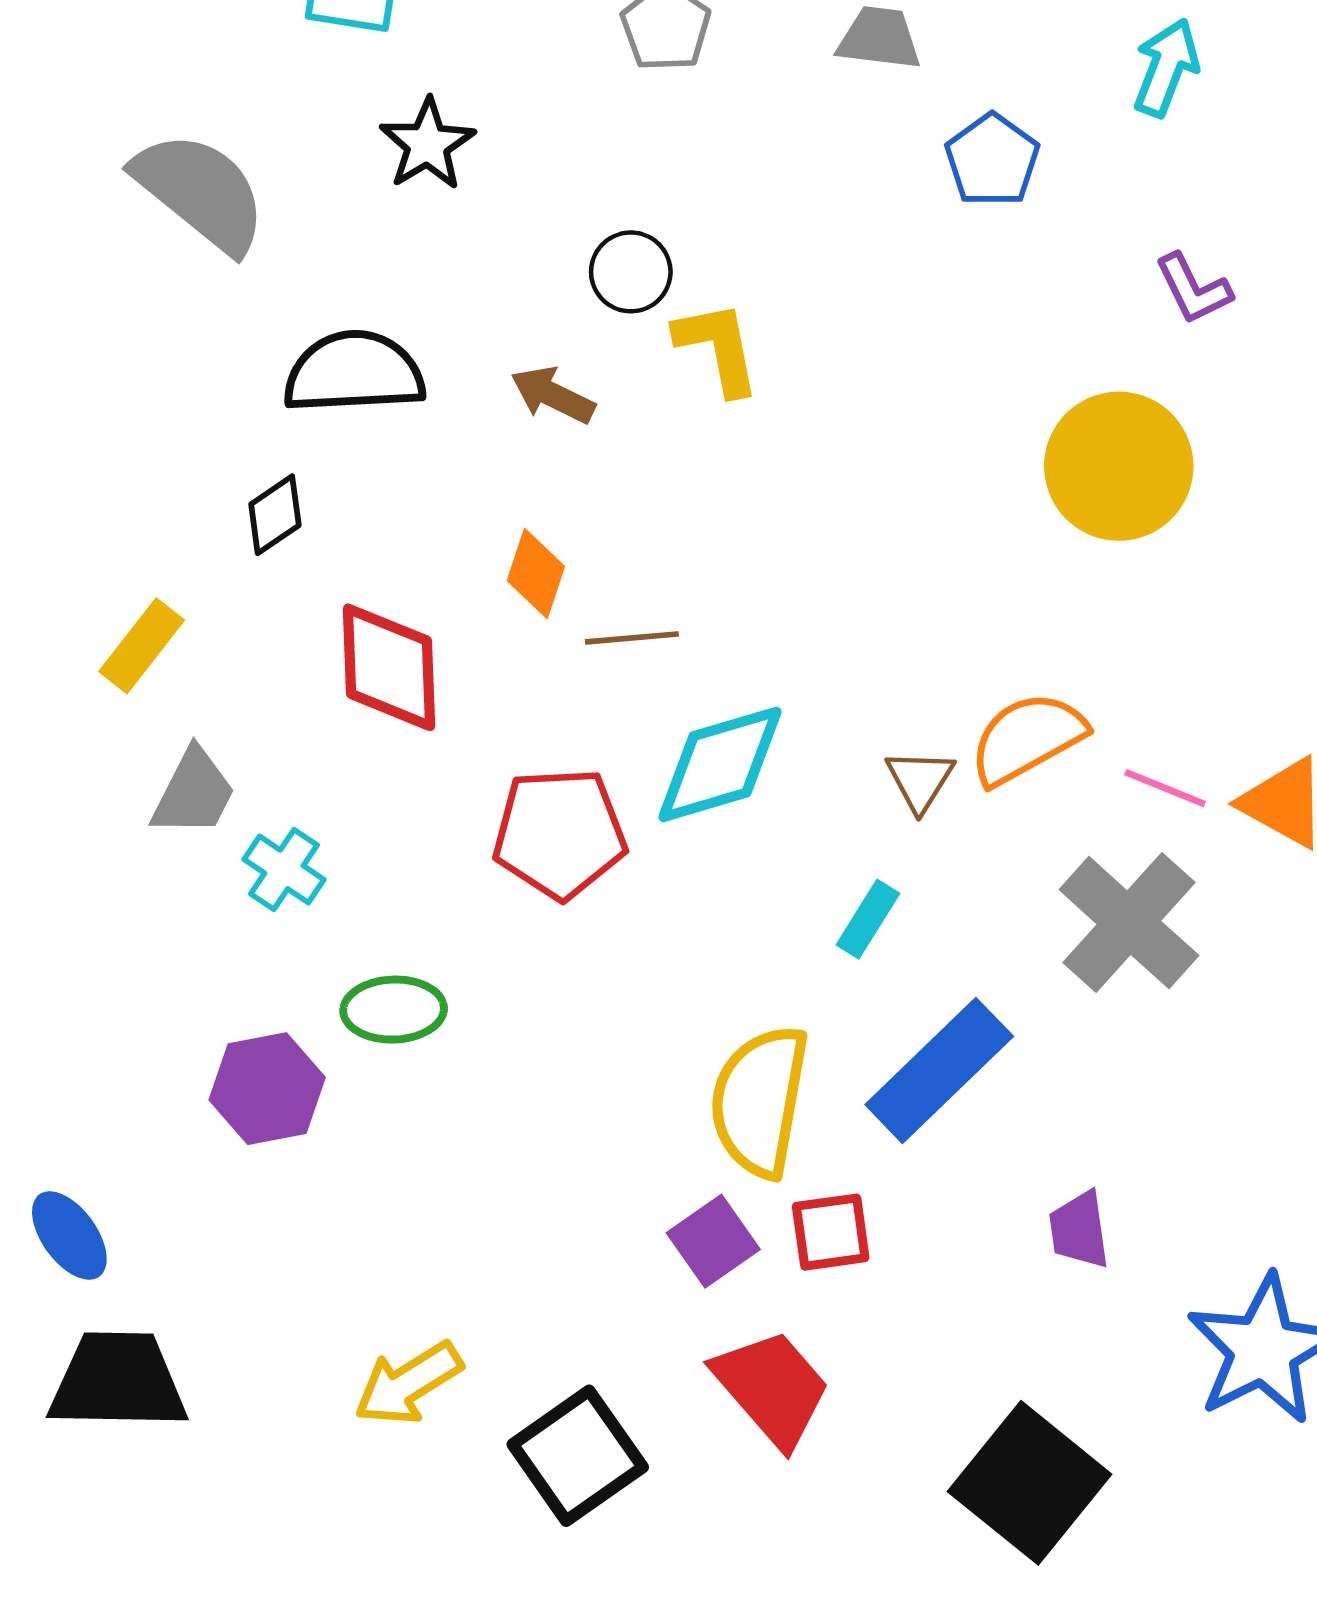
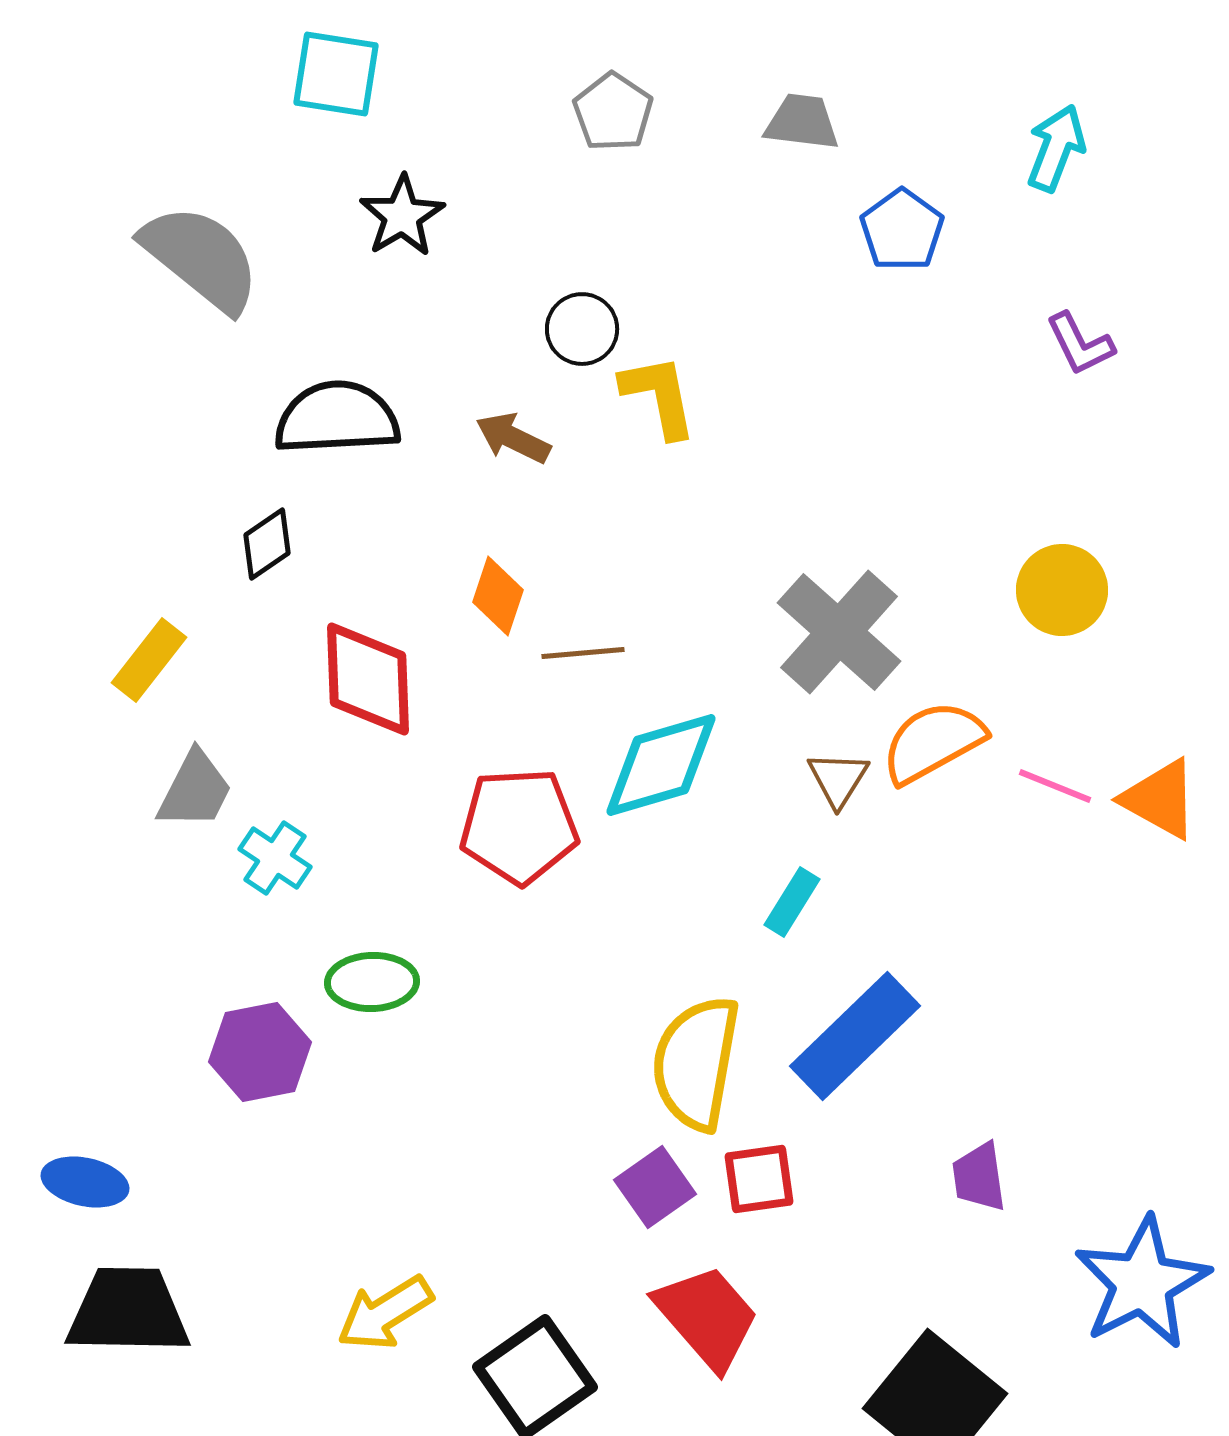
yellow circle: (1119, 466) -> (1062, 590), moved, size x0.7
gray cross: (1129, 923) -> (839, 632), moved
blue ellipse: (69, 1235) -> (85, 1182), turned -42

